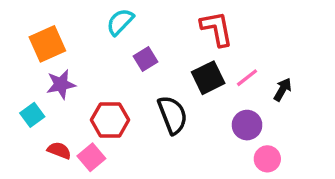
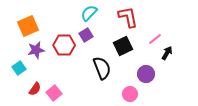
cyan semicircle: (120, 22) -> (89, 13), moved
pink line: (247, 78) -> (155, 39), moved
red hexagon: (110, 120) -> (64, 45), moved
red semicircle: (59, 150) -> (35, 89), turned 104
pink circle: (267, 159) -> (130, 94), moved

